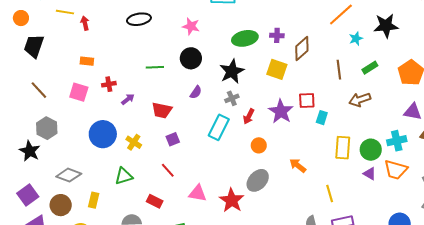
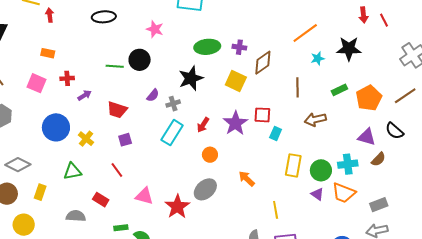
black circle: (191, 58) -> (140, 60), moved
green rectangle: (370, 68) -> (339, 90), moved
gray cross: (232, 98) -> (173, 104), moved

